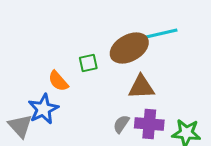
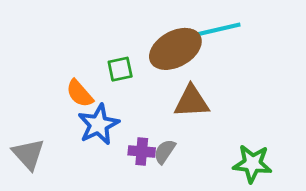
blue star: (43, 109) -> (99, 124), moved
purple cross: (149, 124) -> (142, 151), moved, size x0.7

